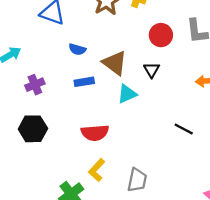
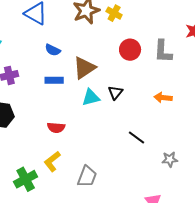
brown triangle: (115, 63) -> (84, 68), turned 40
black triangle: (152, 70) -> (115, 93), moved
red semicircle: (95, 133) -> (56, 128), size x0.7

